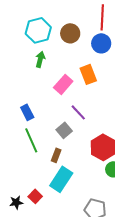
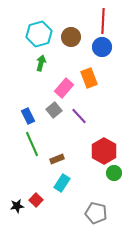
gray square: (64, 130) -> (54, 110), moved
brown rectangle: (56, 155) -> (57, 159), turned 48
cyan rectangle: (61, 179) -> (62, 183), size x0.7

